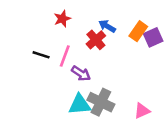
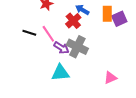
orange rectangle: (138, 31) -> (107, 14), turned -35
pink line: (65, 56) -> (48, 34), turned -54
gray cross: (101, 102) -> (77, 47), moved

